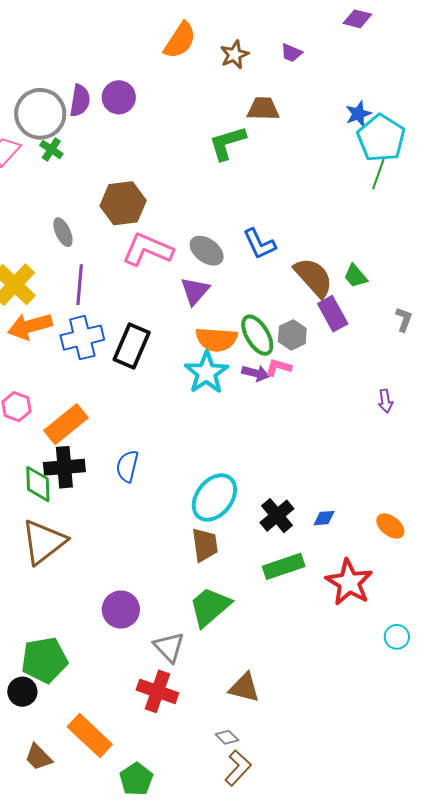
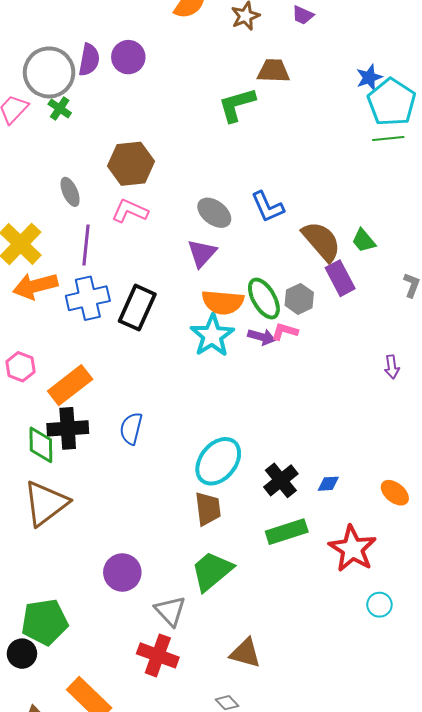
green line: (378, 174) -> (388, 139), turned 64
pink L-shape: (148, 249) -> (130, 211), moved, size x0.7
cyan circle: (397, 637) -> (379, 605), moved

